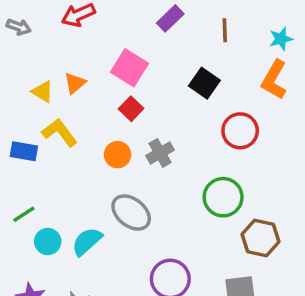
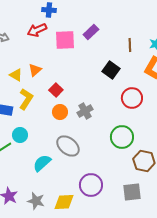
brown line: (225, 30) -> (130, 45), moved
pink square: (129, 68) -> (65, 40), moved, turned -35
red square: (131, 109) -> (56, 90), moved
yellow L-shape: (60, 132) -> (26, 99), turned 70
cyan circle: (48, 241) -> (20, 135), moved

